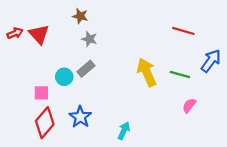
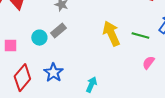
pink square: (41, 93) -> (10, 46), moved

